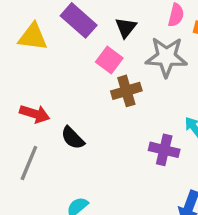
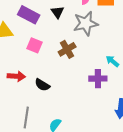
pink square: (109, 60) -> (35, 45), moved
gray line: (29, 163) -> (26, 118), moved

